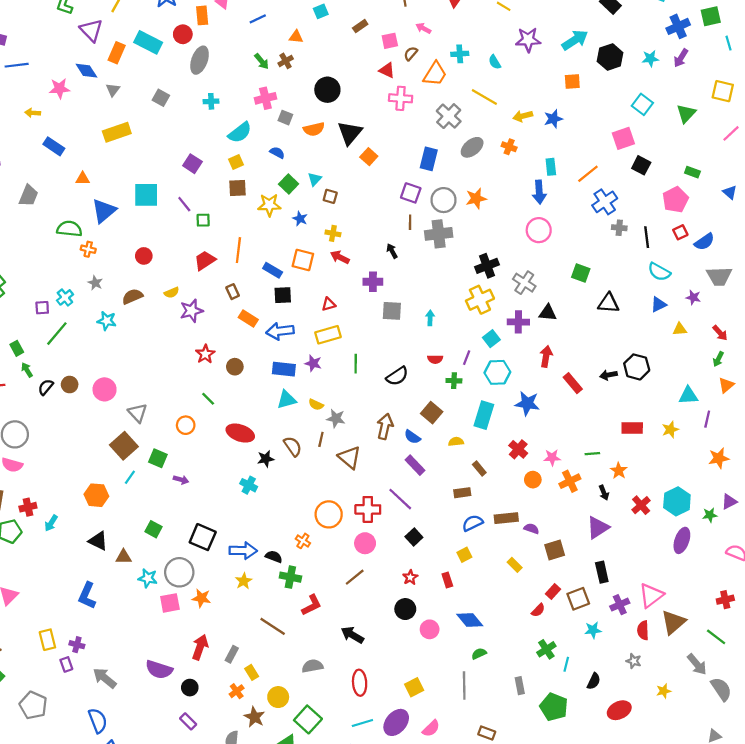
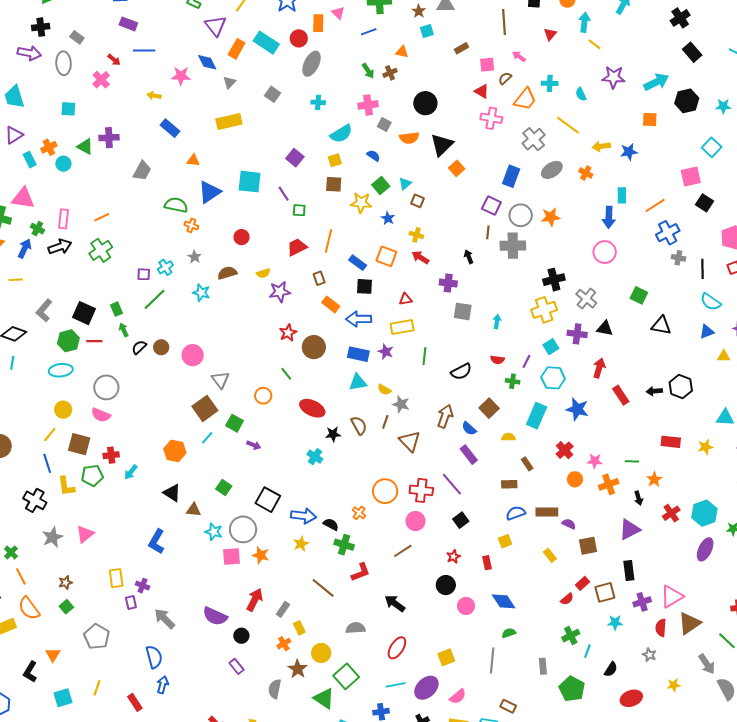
brown circle: (235, 367) -> (314, 347), size x1.5
red ellipse: (360, 683) -> (397, 648), turned 30

